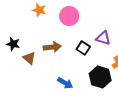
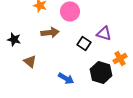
brown arrow: (52, 47) -> (50, 32), moved
brown triangle: (29, 58) -> (30, 61), moved

